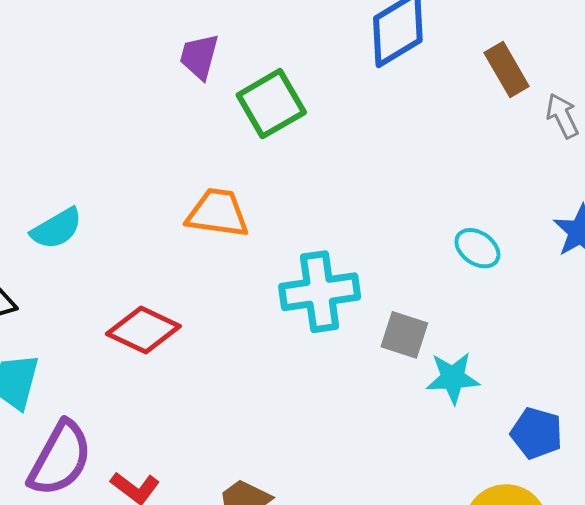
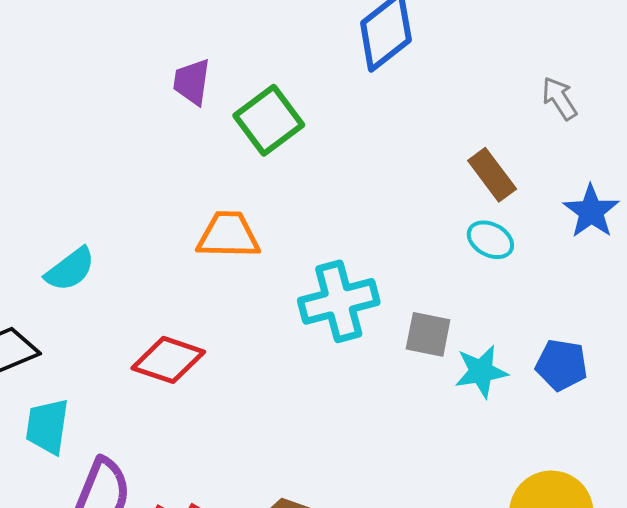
brown rectangle: (507, 70) -> (492, 175), moved
blue pentagon: (537, 433) -> (562, 365), moved

